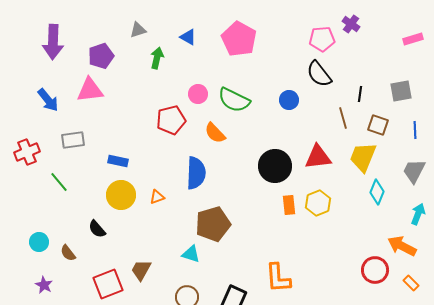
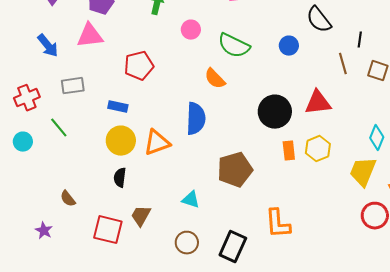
pink circle: (198, 94) -> (191, 30), moved
red pentagon: (171, 120) -> (139, 66), moved
yellow trapezoid: (363, 157) -> (363, 172), moved
orange triangle: (157, 197) -> (157, 143), size x1.8
brown pentagon: (213, 224) -> (235, 170), moved
black semicircle: (97, 229) -> (120, 178), moved, turned 48
cyan circle: (39, 242) -> (23, 142), moved
red square: (108, 284) -> (108, 230), turned 36

